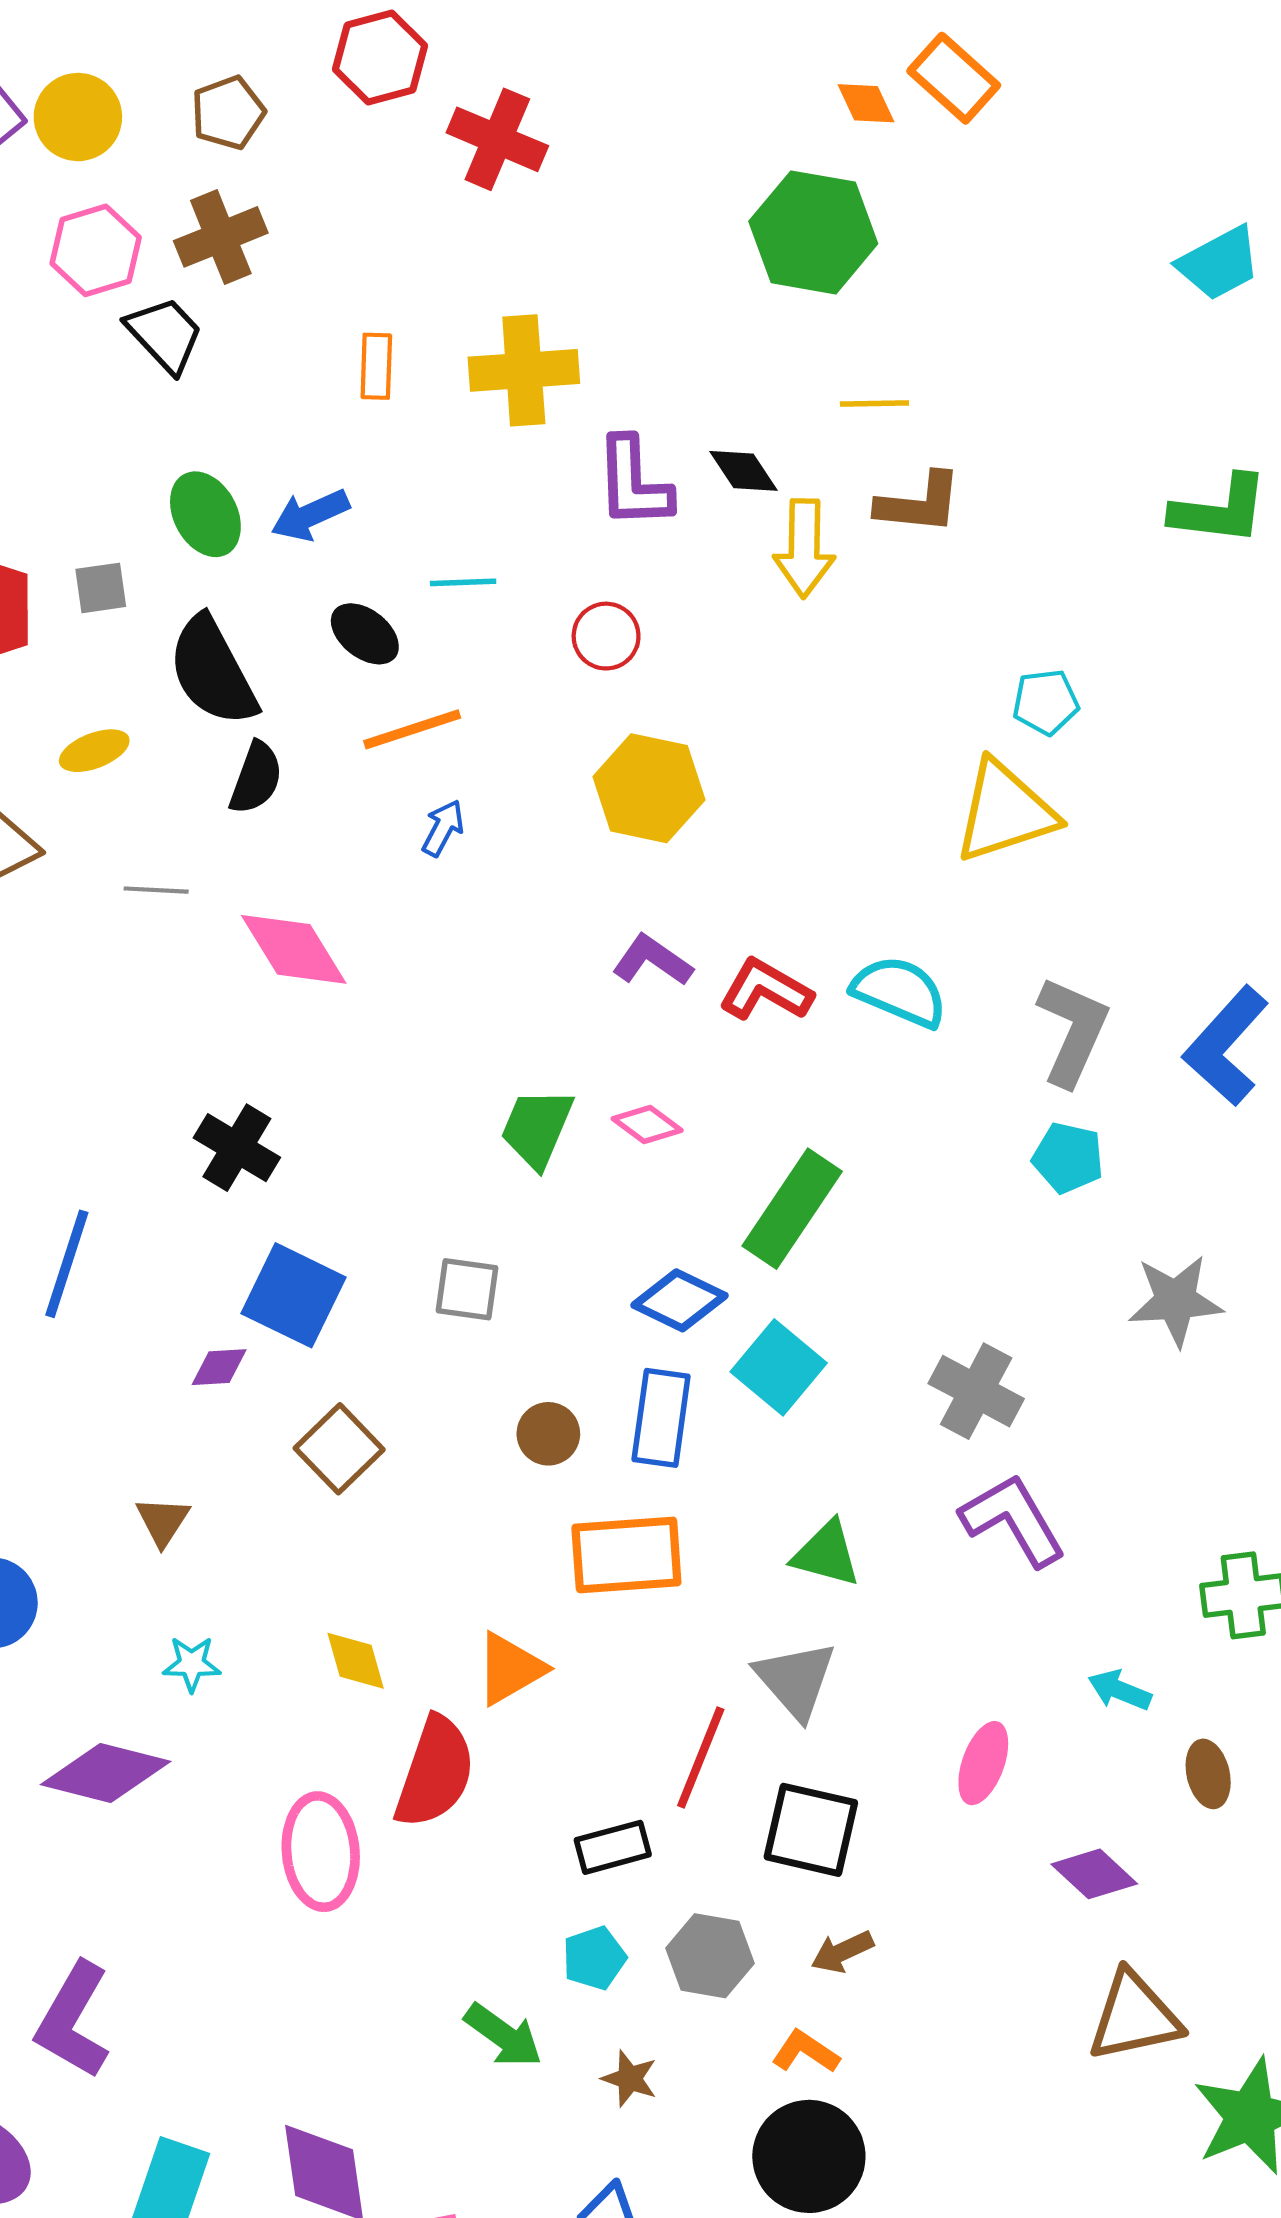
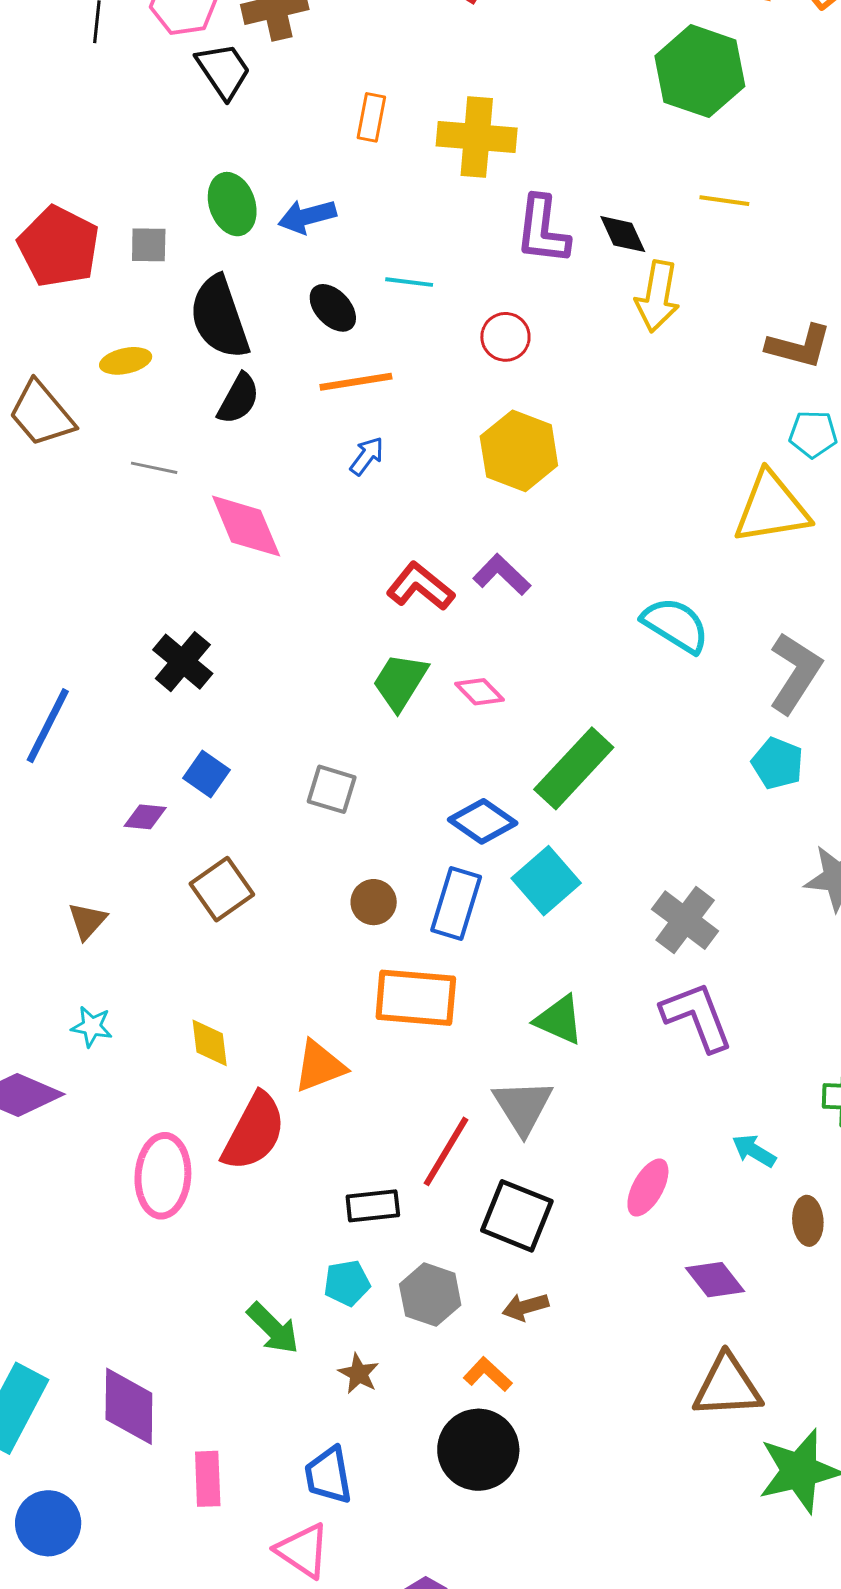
brown L-shape: (919, 503) -> (799, 346), moved
red L-shape: (766, 990) -> (420, 587), moved
blue square: (293, 1295) -> (207, 774), size x0.6

